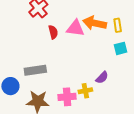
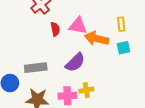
orange arrow: (95, 23) -> (96, 39), moved
purple semicircle: (102, 78) -> (75, 63), moved, size x1.5

